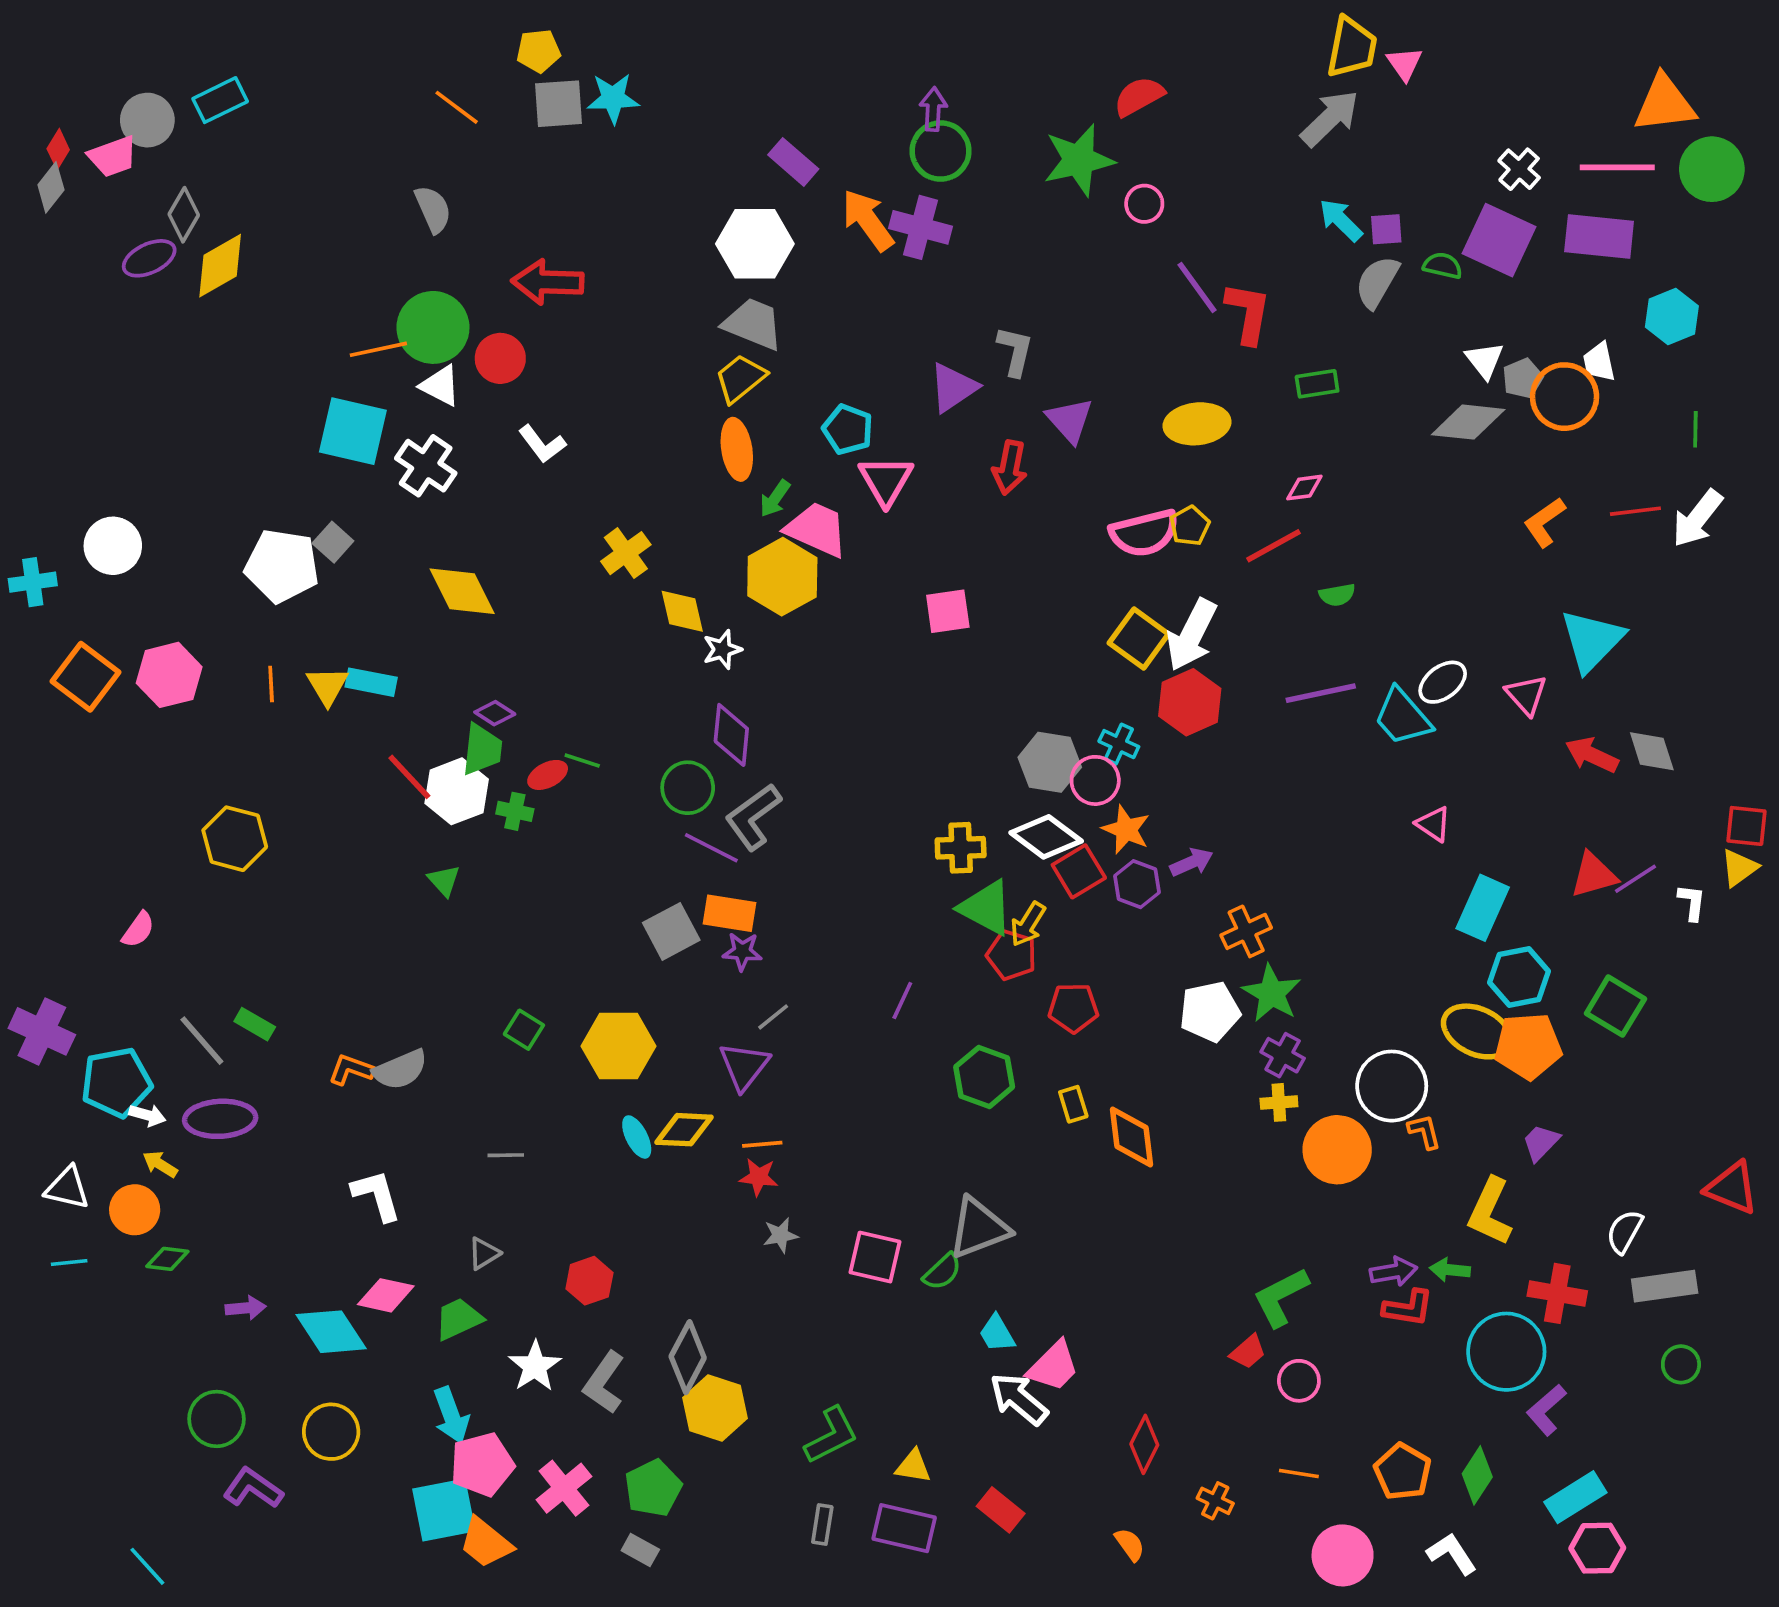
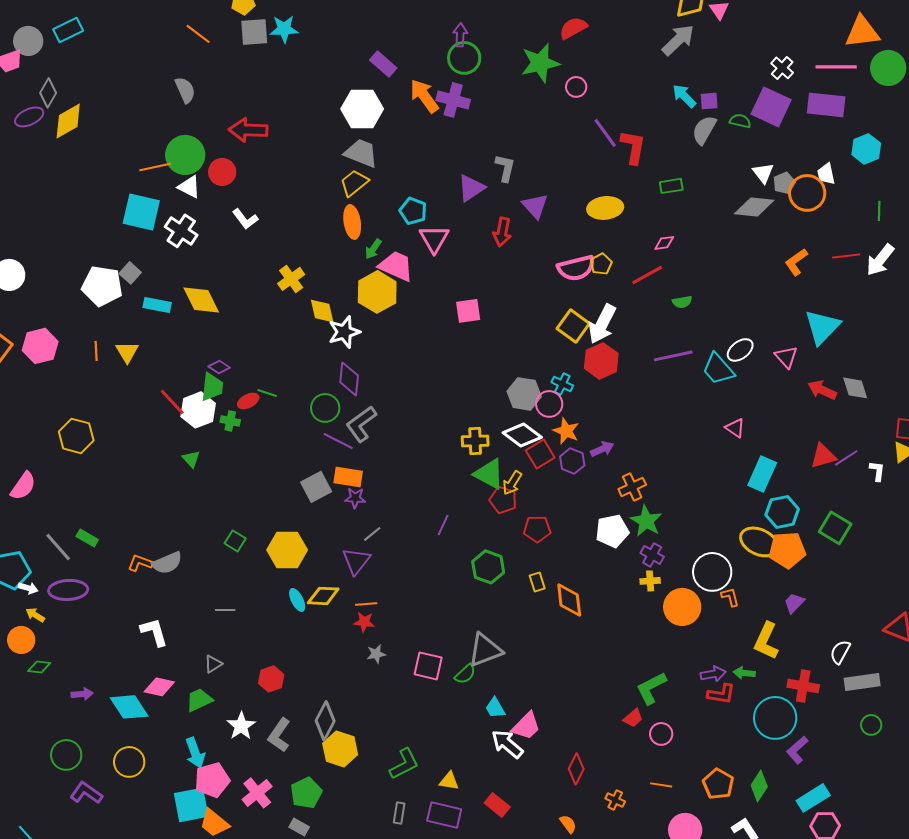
white star: (722, 649) -> (344, 332), size x1.5
cyan rectangle: (371, 682) -> (157, 305), moved
pink semicircle: (138, 930) -> (23, 486), size x1.4

